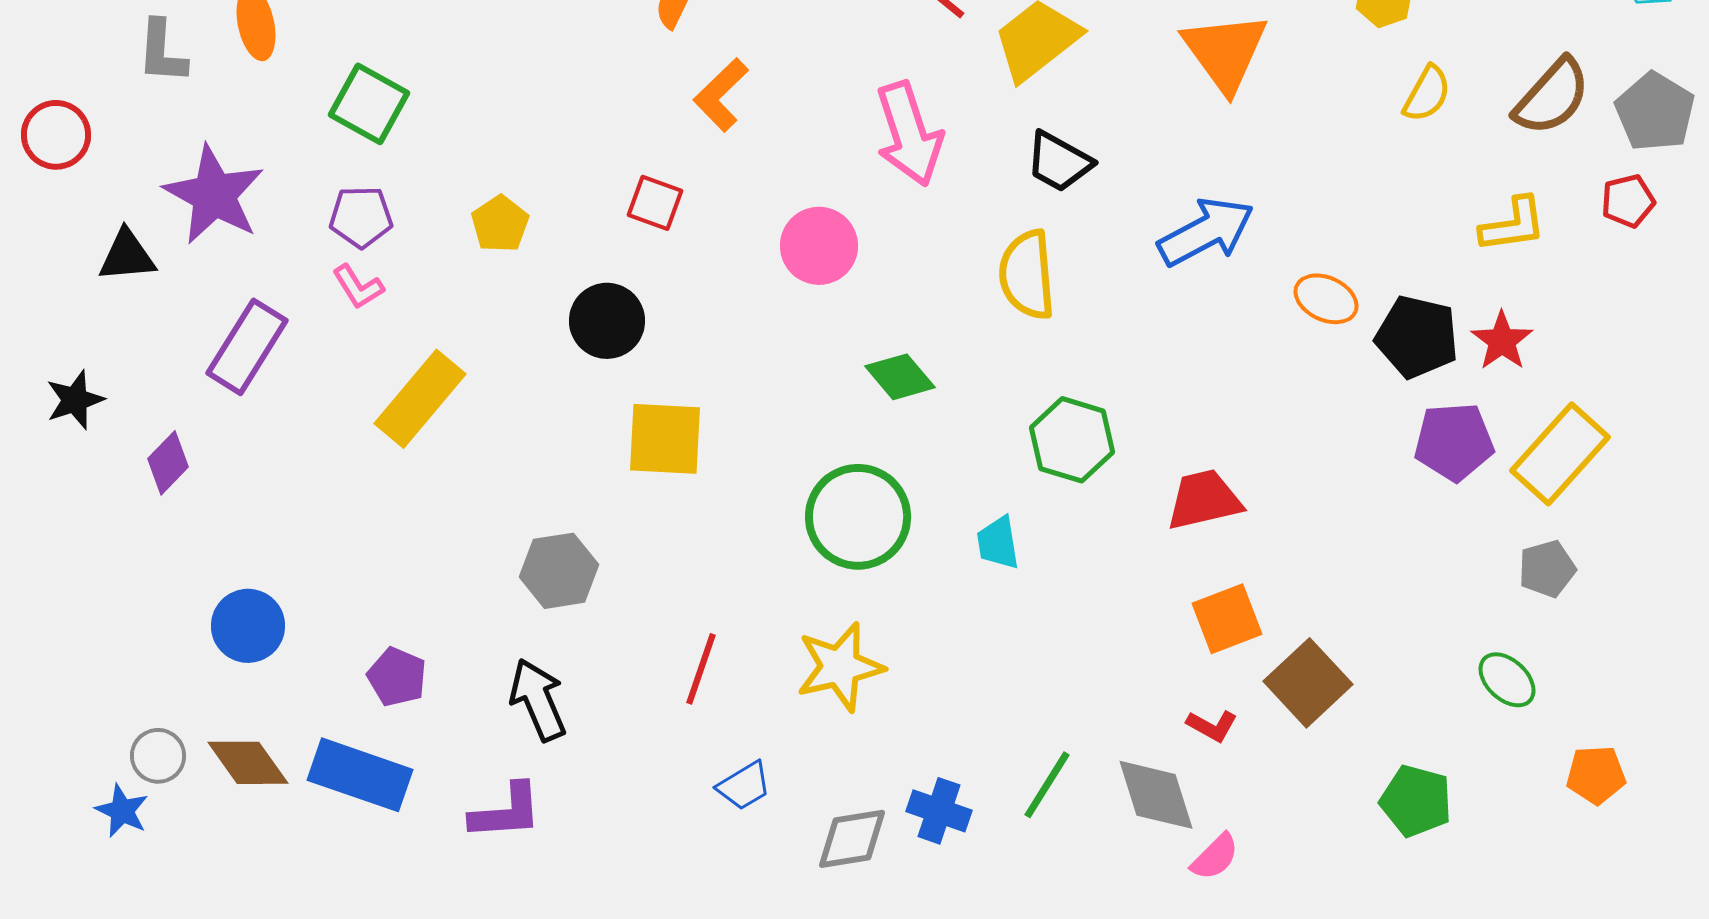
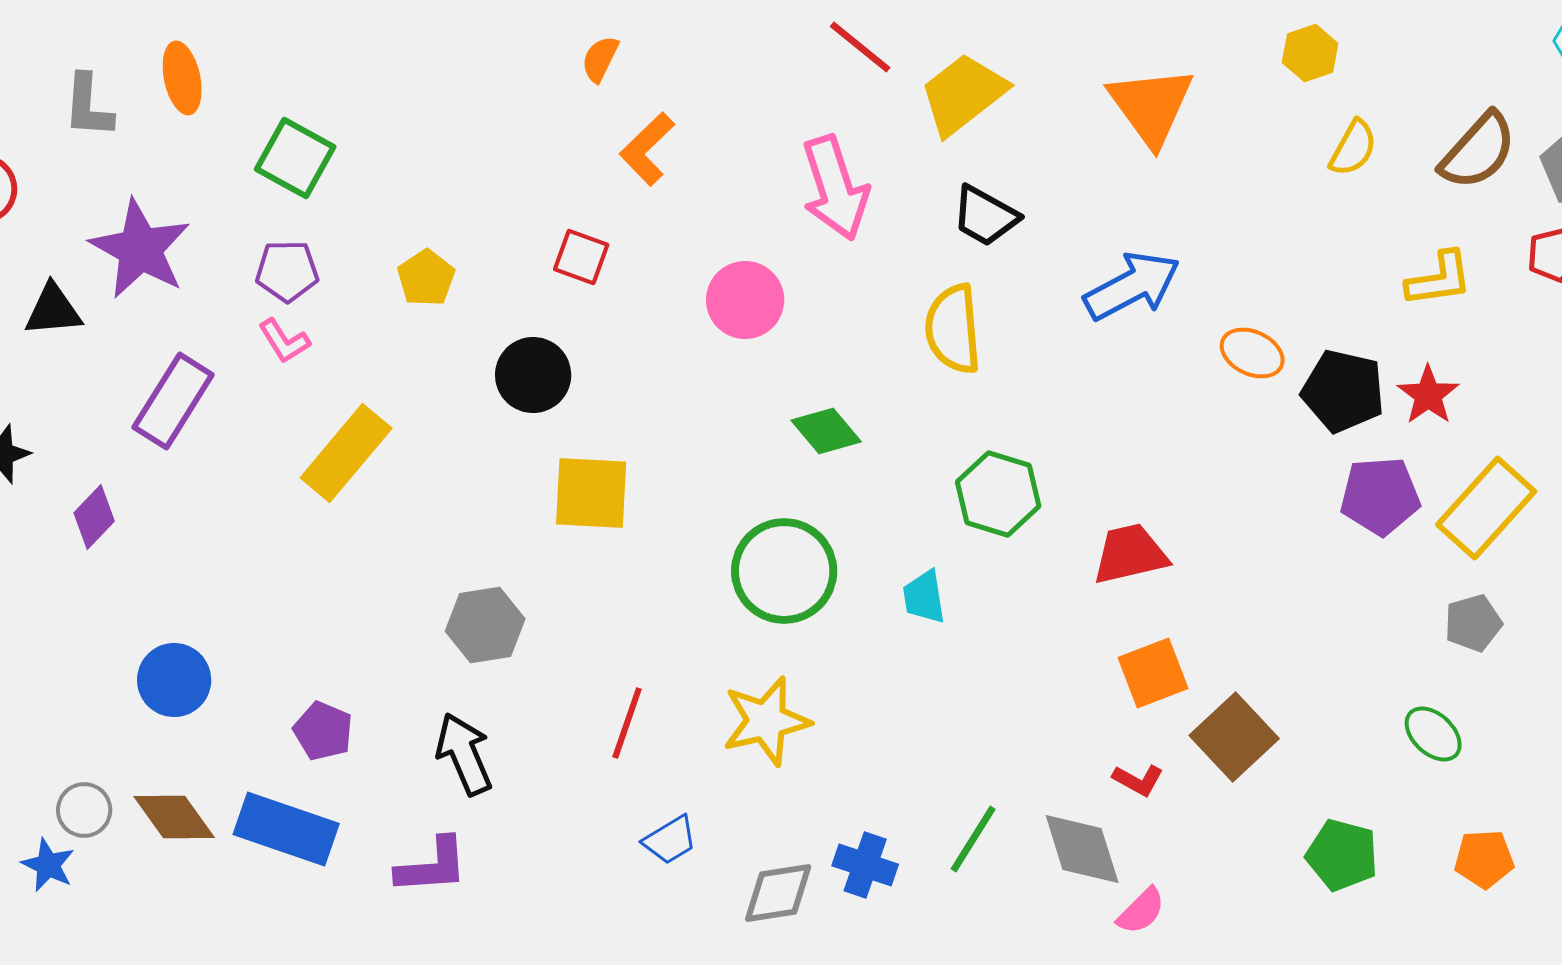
orange pentagon: (1596, 775) -> (1484, 859), moved

